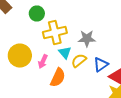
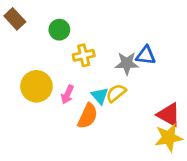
yellow cross: (55, 32) -> (84, 55), size x0.7
cyan triangle: (65, 52) -> (100, 96), moved
blue triangle: (101, 64) -> (146, 55), moved, turned 42

